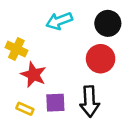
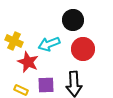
cyan arrow: (59, 21) -> (49, 44), moved
black circle: (108, 23) -> (73, 20), moved

